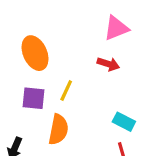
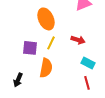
orange ellipse: (35, 53) -> (46, 19), moved
red arrow: (108, 64) -> (78, 40), moved

